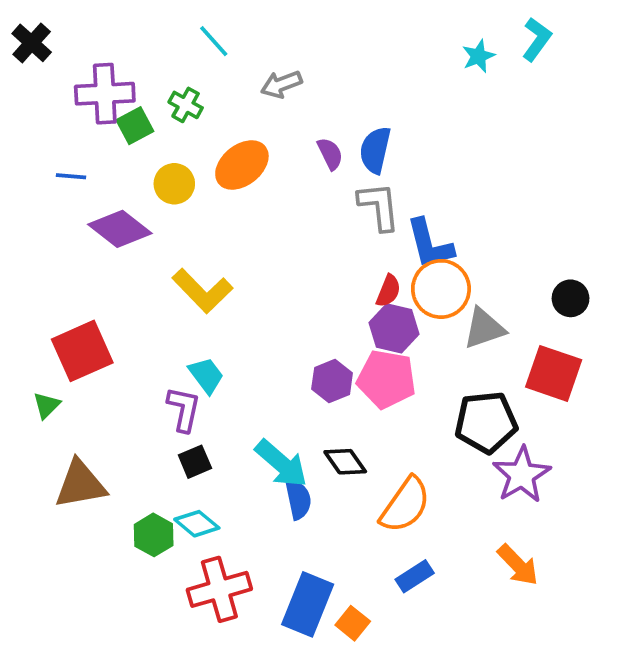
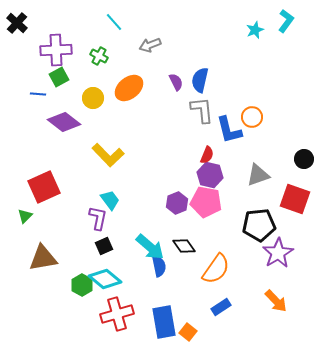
green square: (135, 126) -> (59, 77), moved
orange circle: (441, 289) -> (252, 117), moved, size x0.7
cyan diamond: (197, 524) -> (105, 279), size x1.4
blue rectangle: (308, 604) -> (164, 322), turned -32

